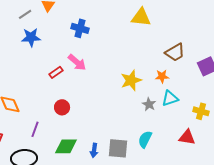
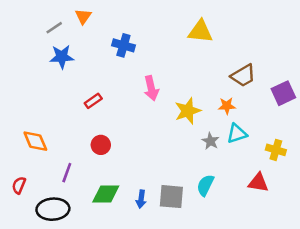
pink arrow: (77, 62) -> (151, 88), moved, turned 36

